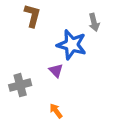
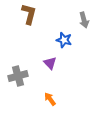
blue star: (72, 45) -> (64, 40), size x0.6

